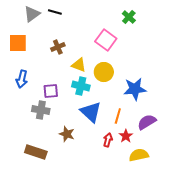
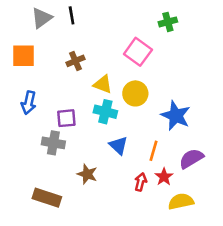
black line: (55, 12) -> (72, 15), turned 64
green cross: (129, 17) -> (168, 22), turned 32
blue star: (135, 89) -> (176, 116), turned 30
blue triangle: (91, 112) -> (118, 146), size x0.7

